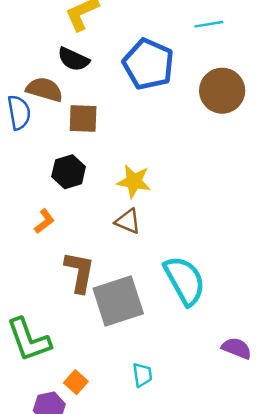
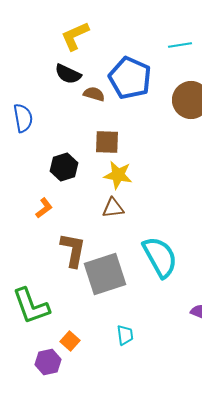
brown semicircle: (44, 89) -> (94, 94), moved, size x0.7
brown square: (83, 119) -> (107, 142), moved
brown triangle: (128, 221) -> (113, 208), turned -30

